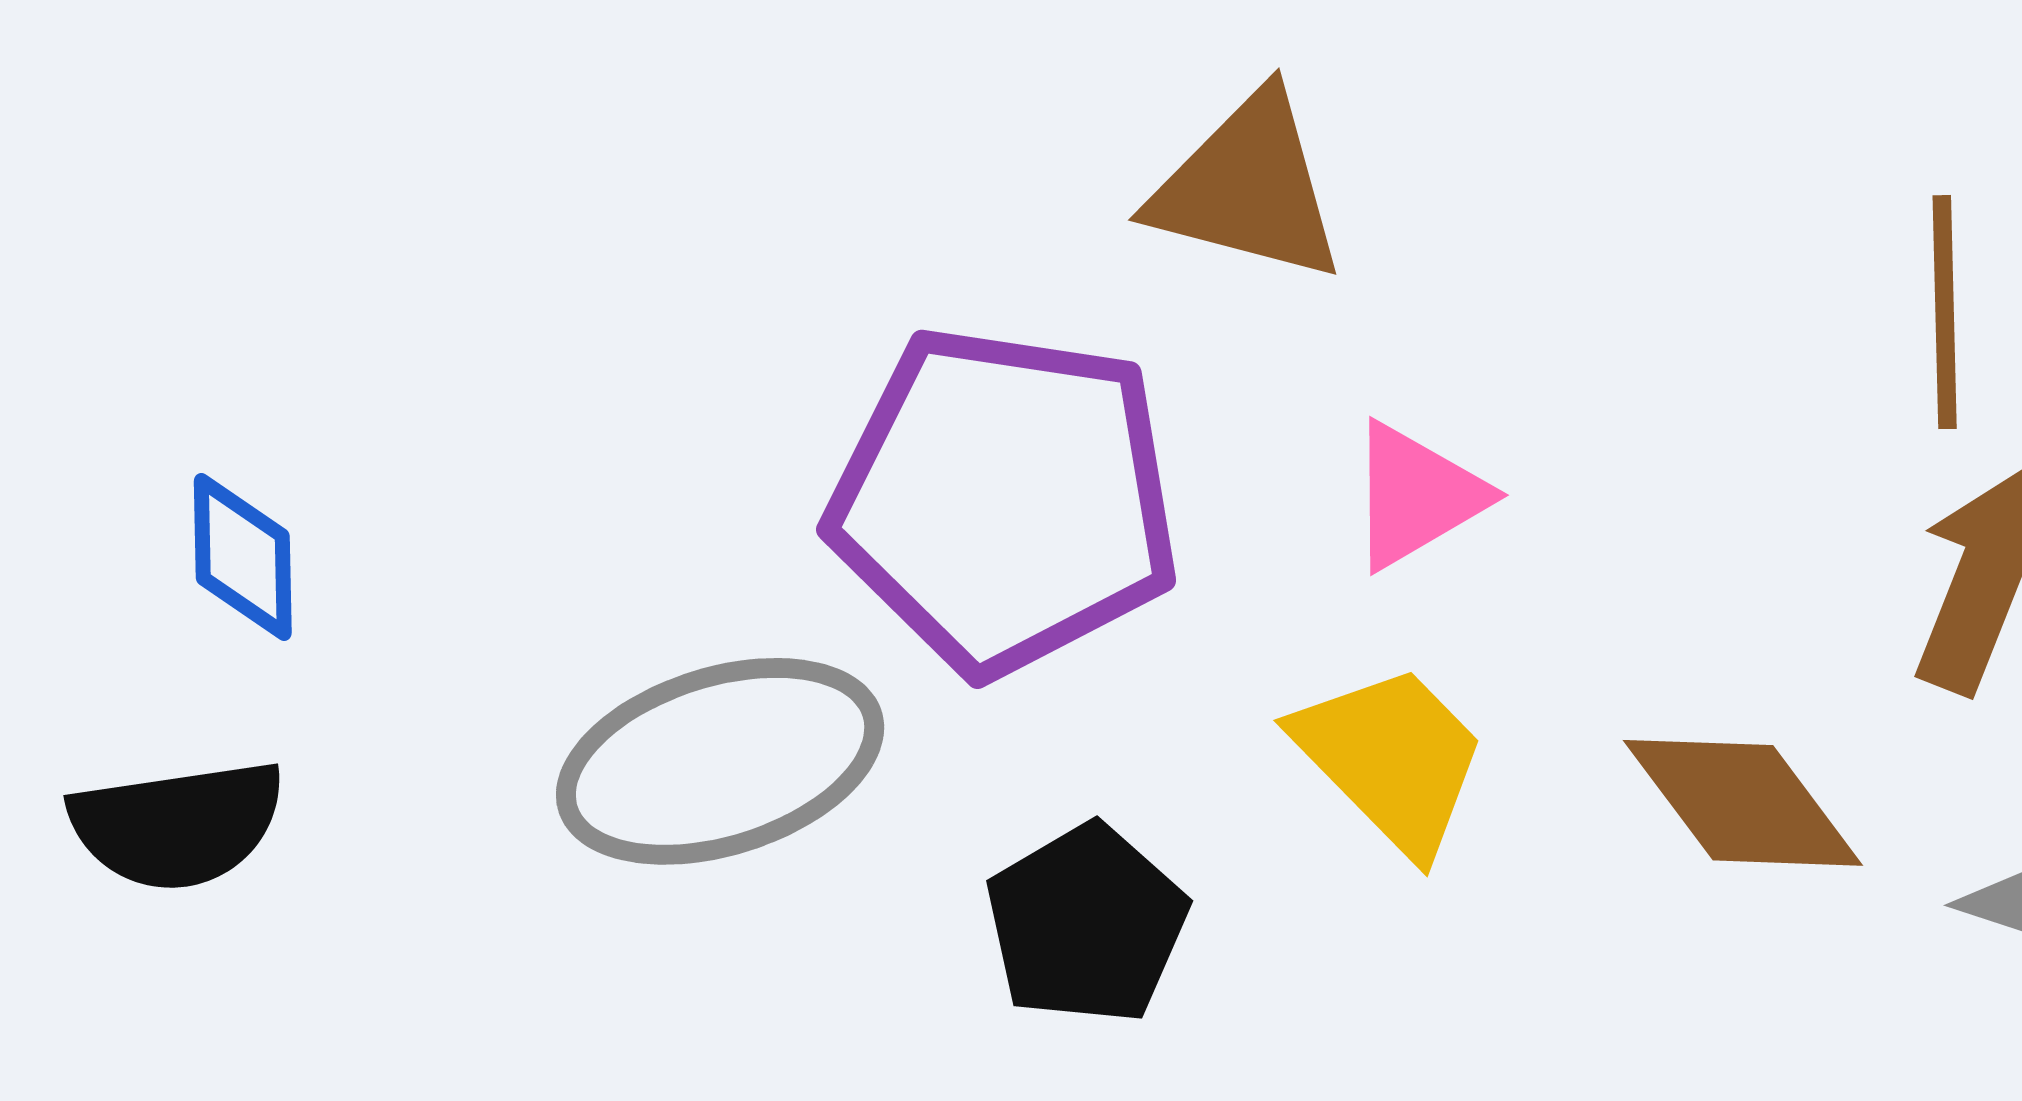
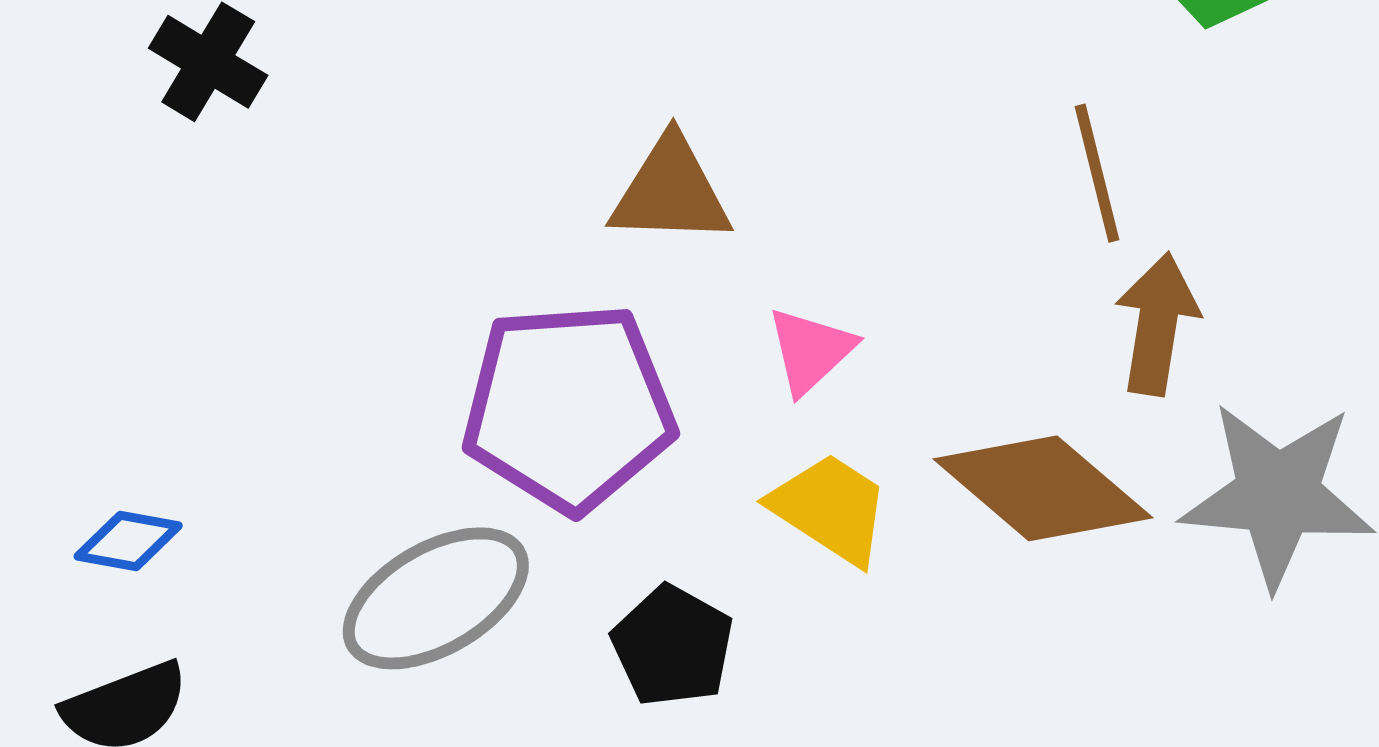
blue diamond: (243, 557) -> (128, 541), turned -66
brown diamond: (1743, 803) -> (1043, 488), size x1.4

